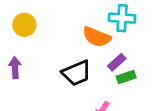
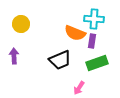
purple rectangle: (117, 62) -> (92, 41), moved, turned -40
green rectangle: (126, 77) -> (97, 63), size x1.5

